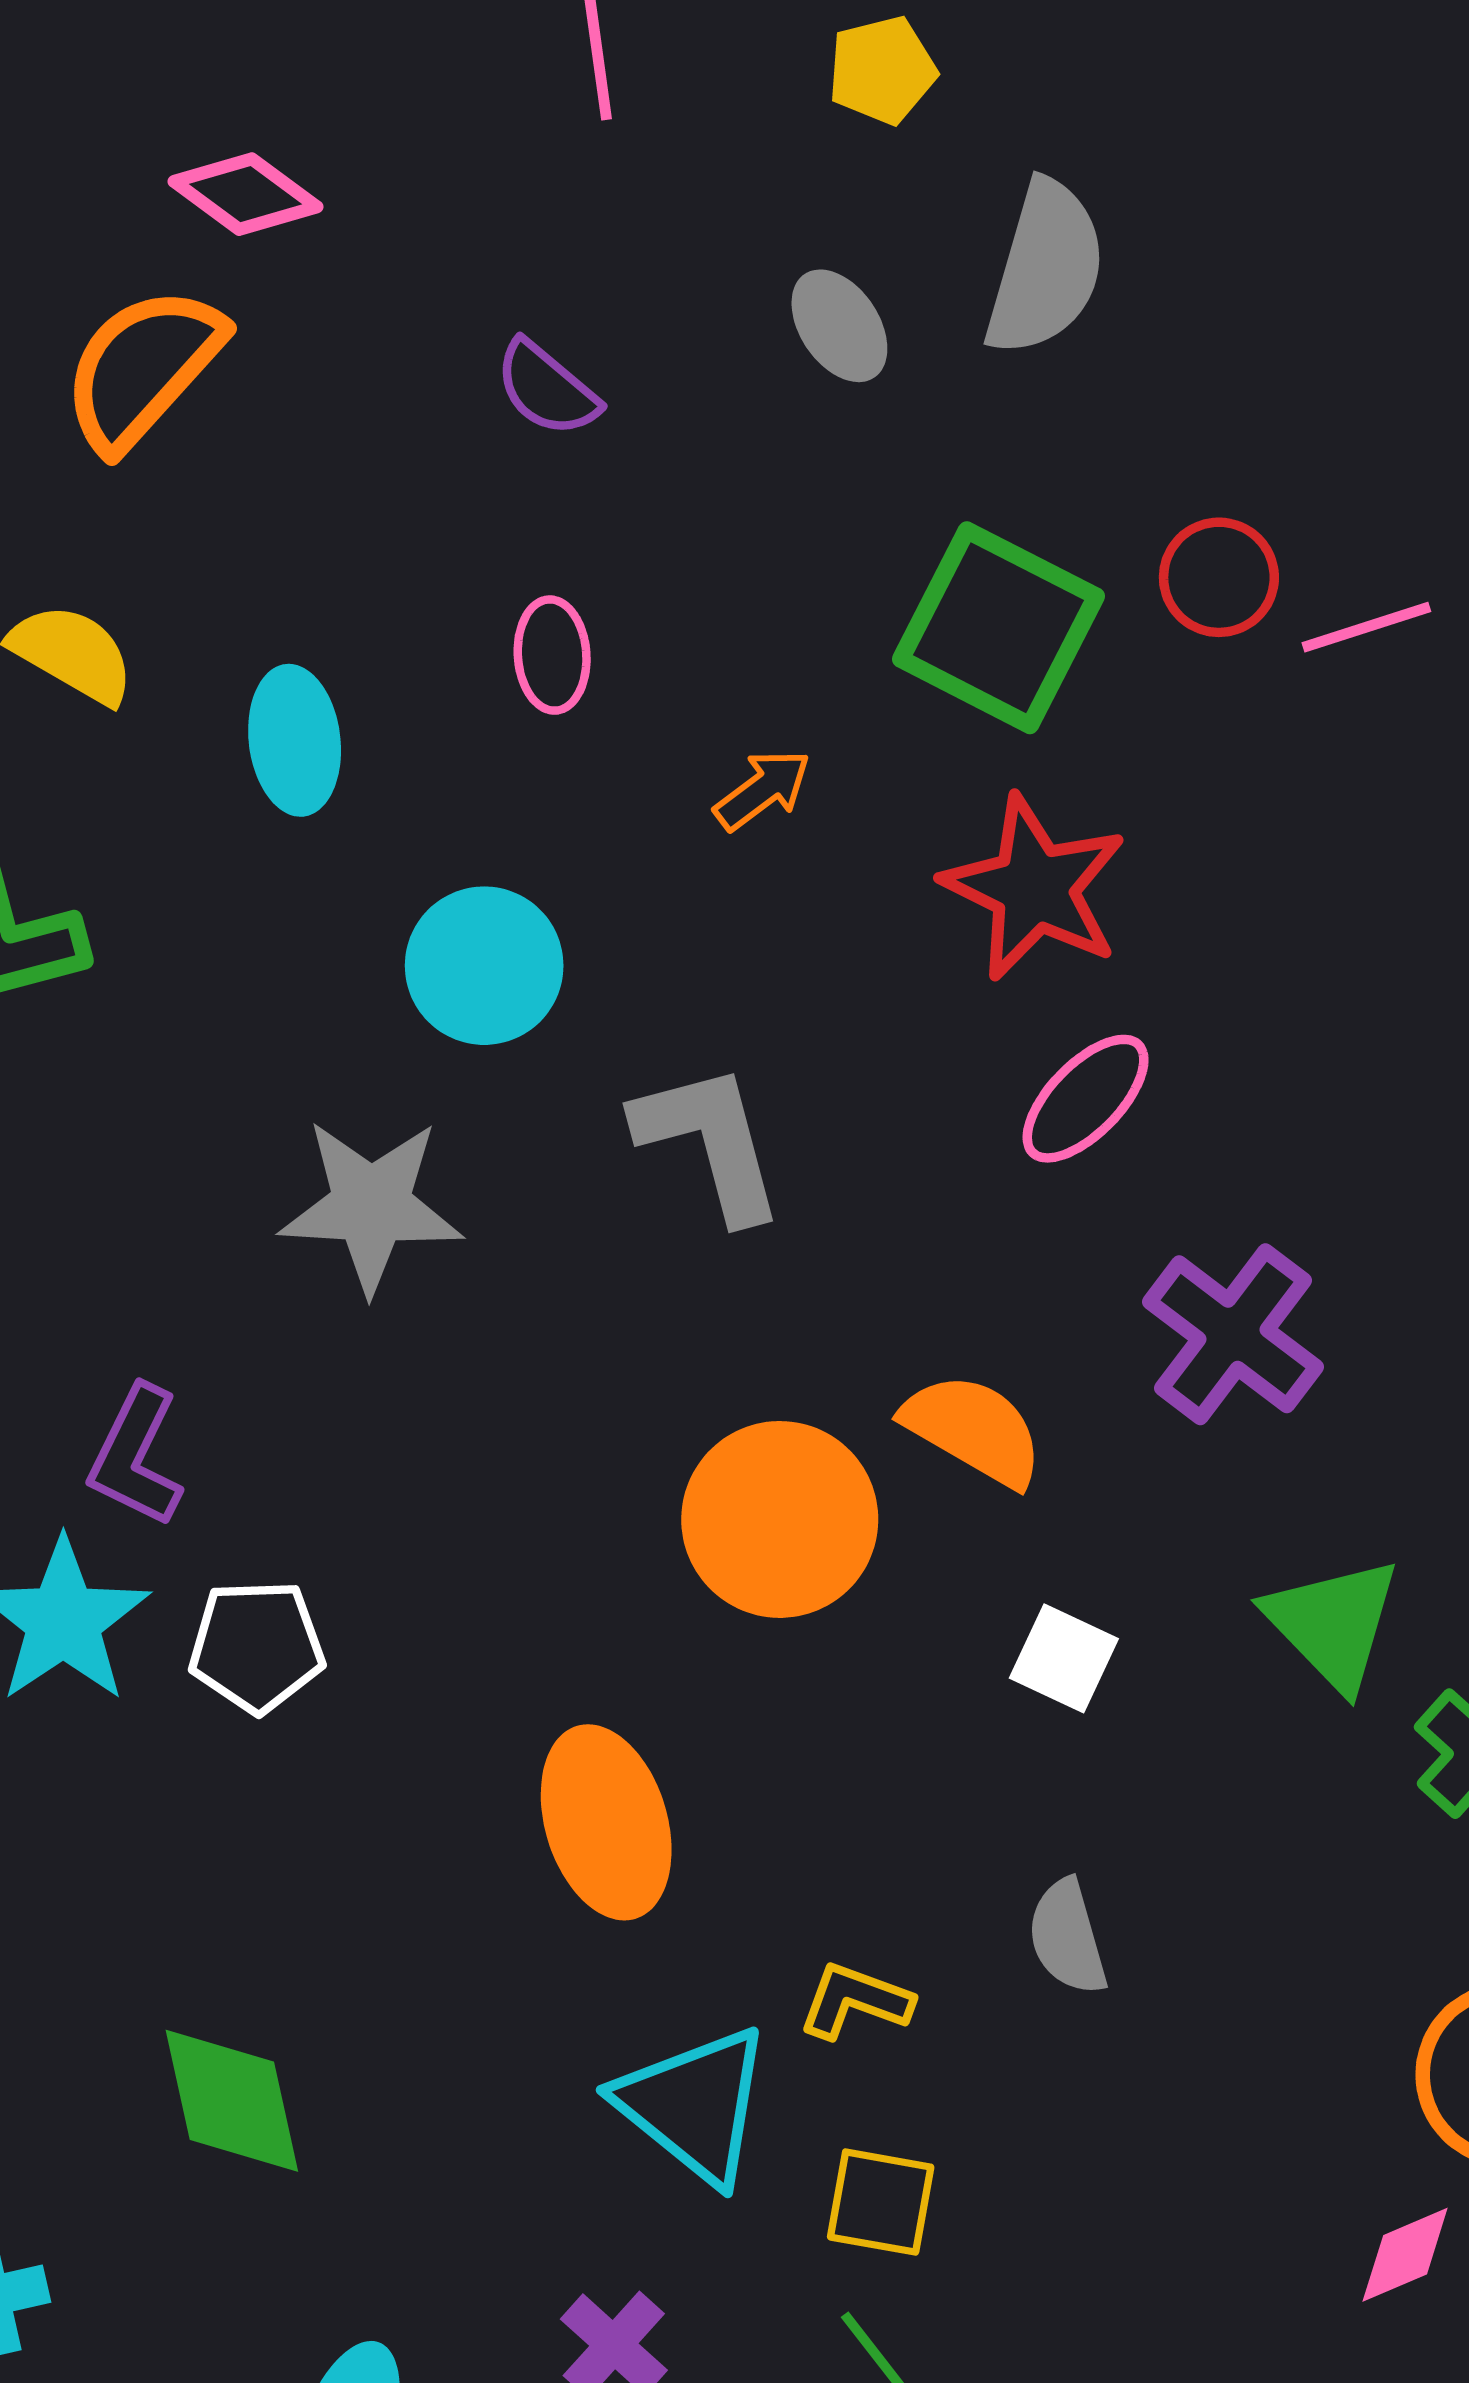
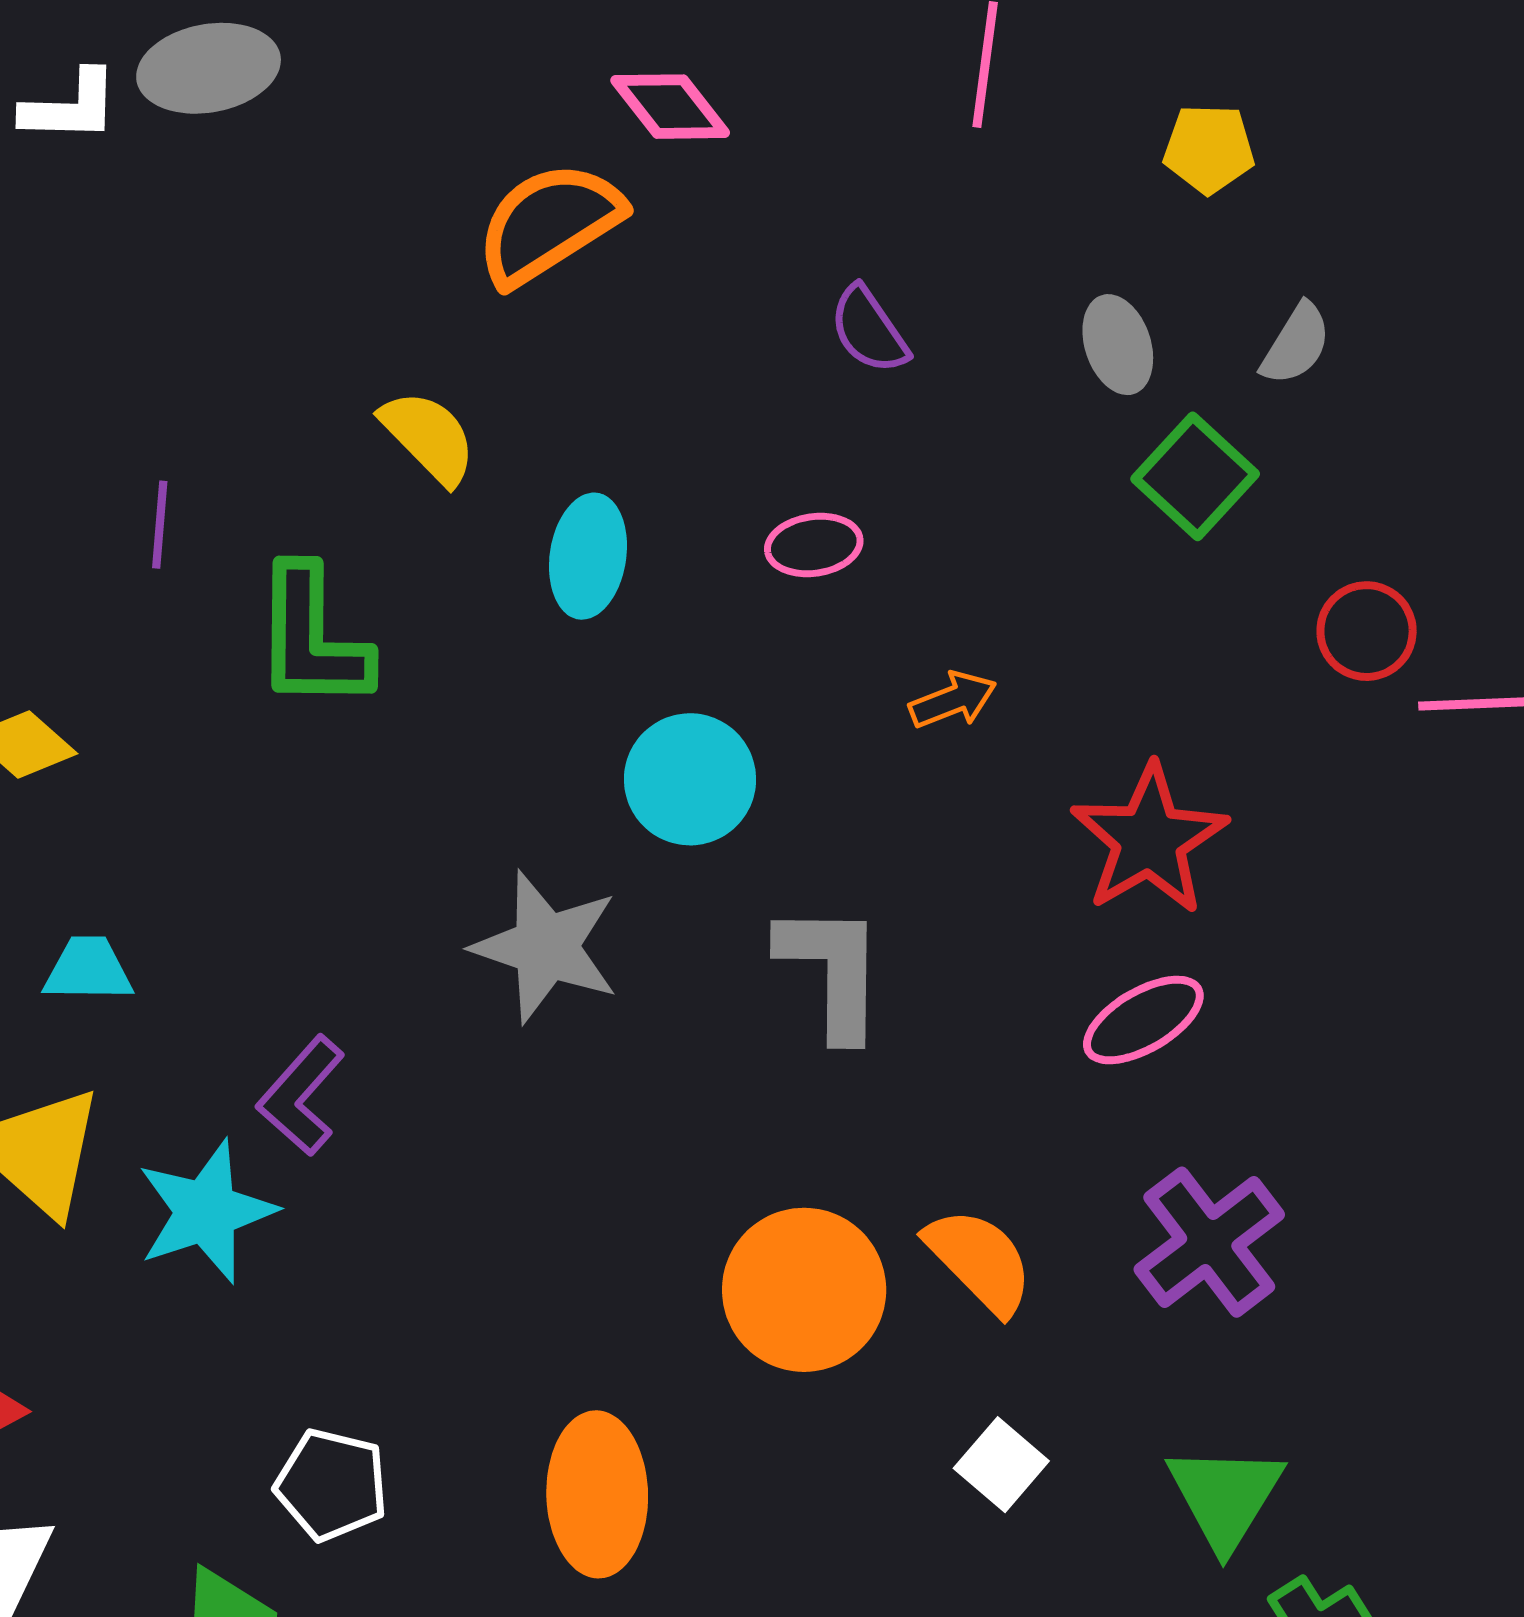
gray semicircle: (1045, 268) -> (1296, 344), size x0.6
green square: (998, 628) -> (1195, 476), moved, size x0.7
pink ellipse: (552, 655) -> (814, 545), turned 70
white pentagon: (257, 1646) -> (332, 1485), moved

